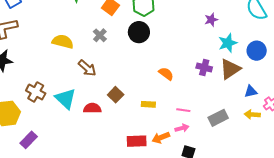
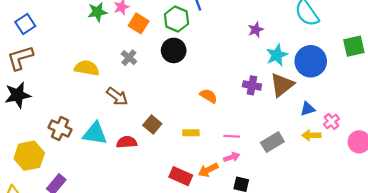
blue circle: (257, 51) -> (311, 61), size x1.4
cyan triangle: (66, 99) -> (95, 133), turned -30
red rectangle: (137, 141) -> (181, 176), turned 30

